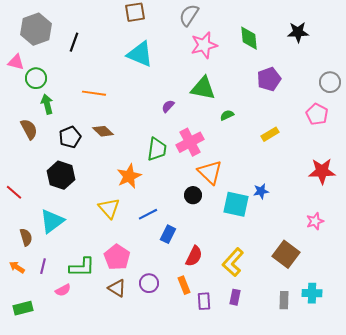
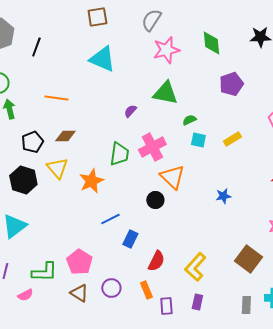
brown diamond: (103, 131) -> (65, 136), turned -45
cyan square: (236, 204) -> (198, 140), moved, size x0.6
yellow triangle: (109, 208) -> (57, 168), moved

